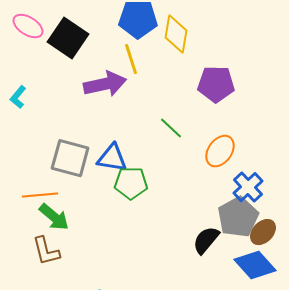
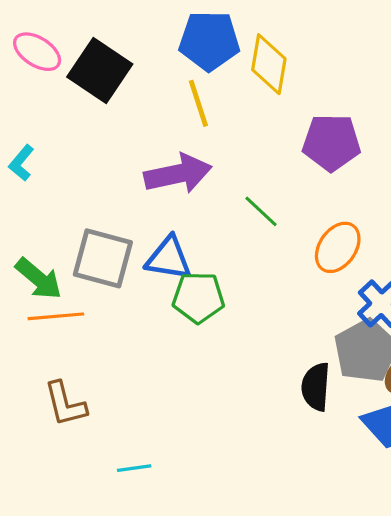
purple arrow: (105, 84) -> (178, 174), moved
green arrow: (54, 217) -> (39, 279), moved
black semicircle: (206, 240) -> (316, 387), turned -36

